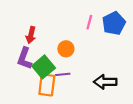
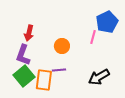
pink line: (89, 22) -> (93, 37), moved
green square: (44, 67) -> (24, 76), moved
black arrow: (105, 82) -> (99, 77), turned -30

